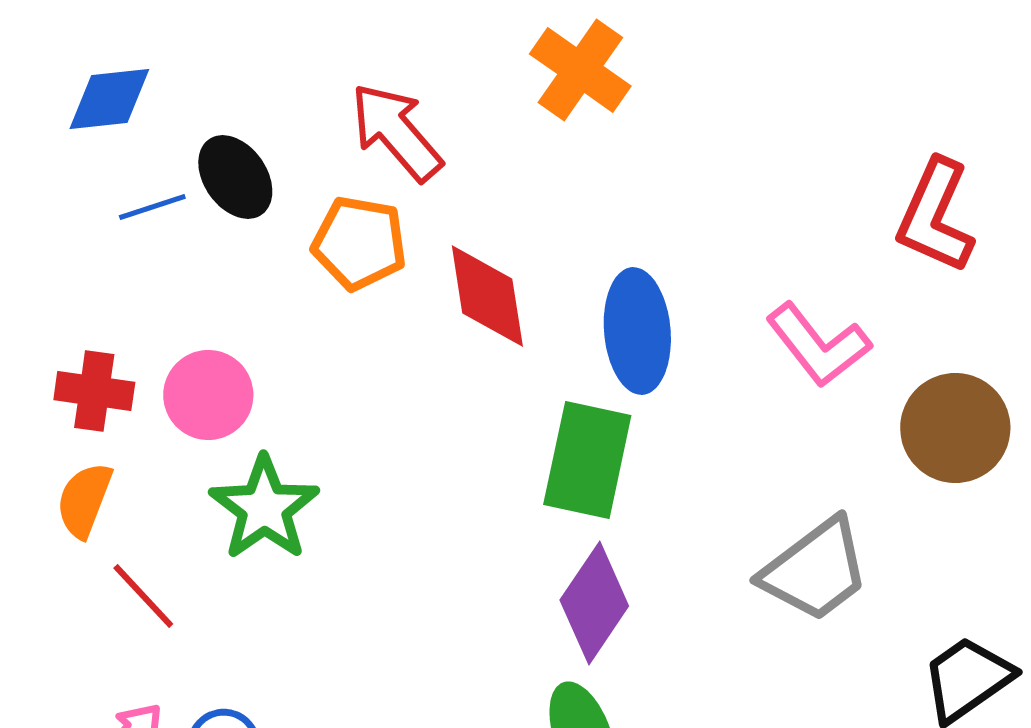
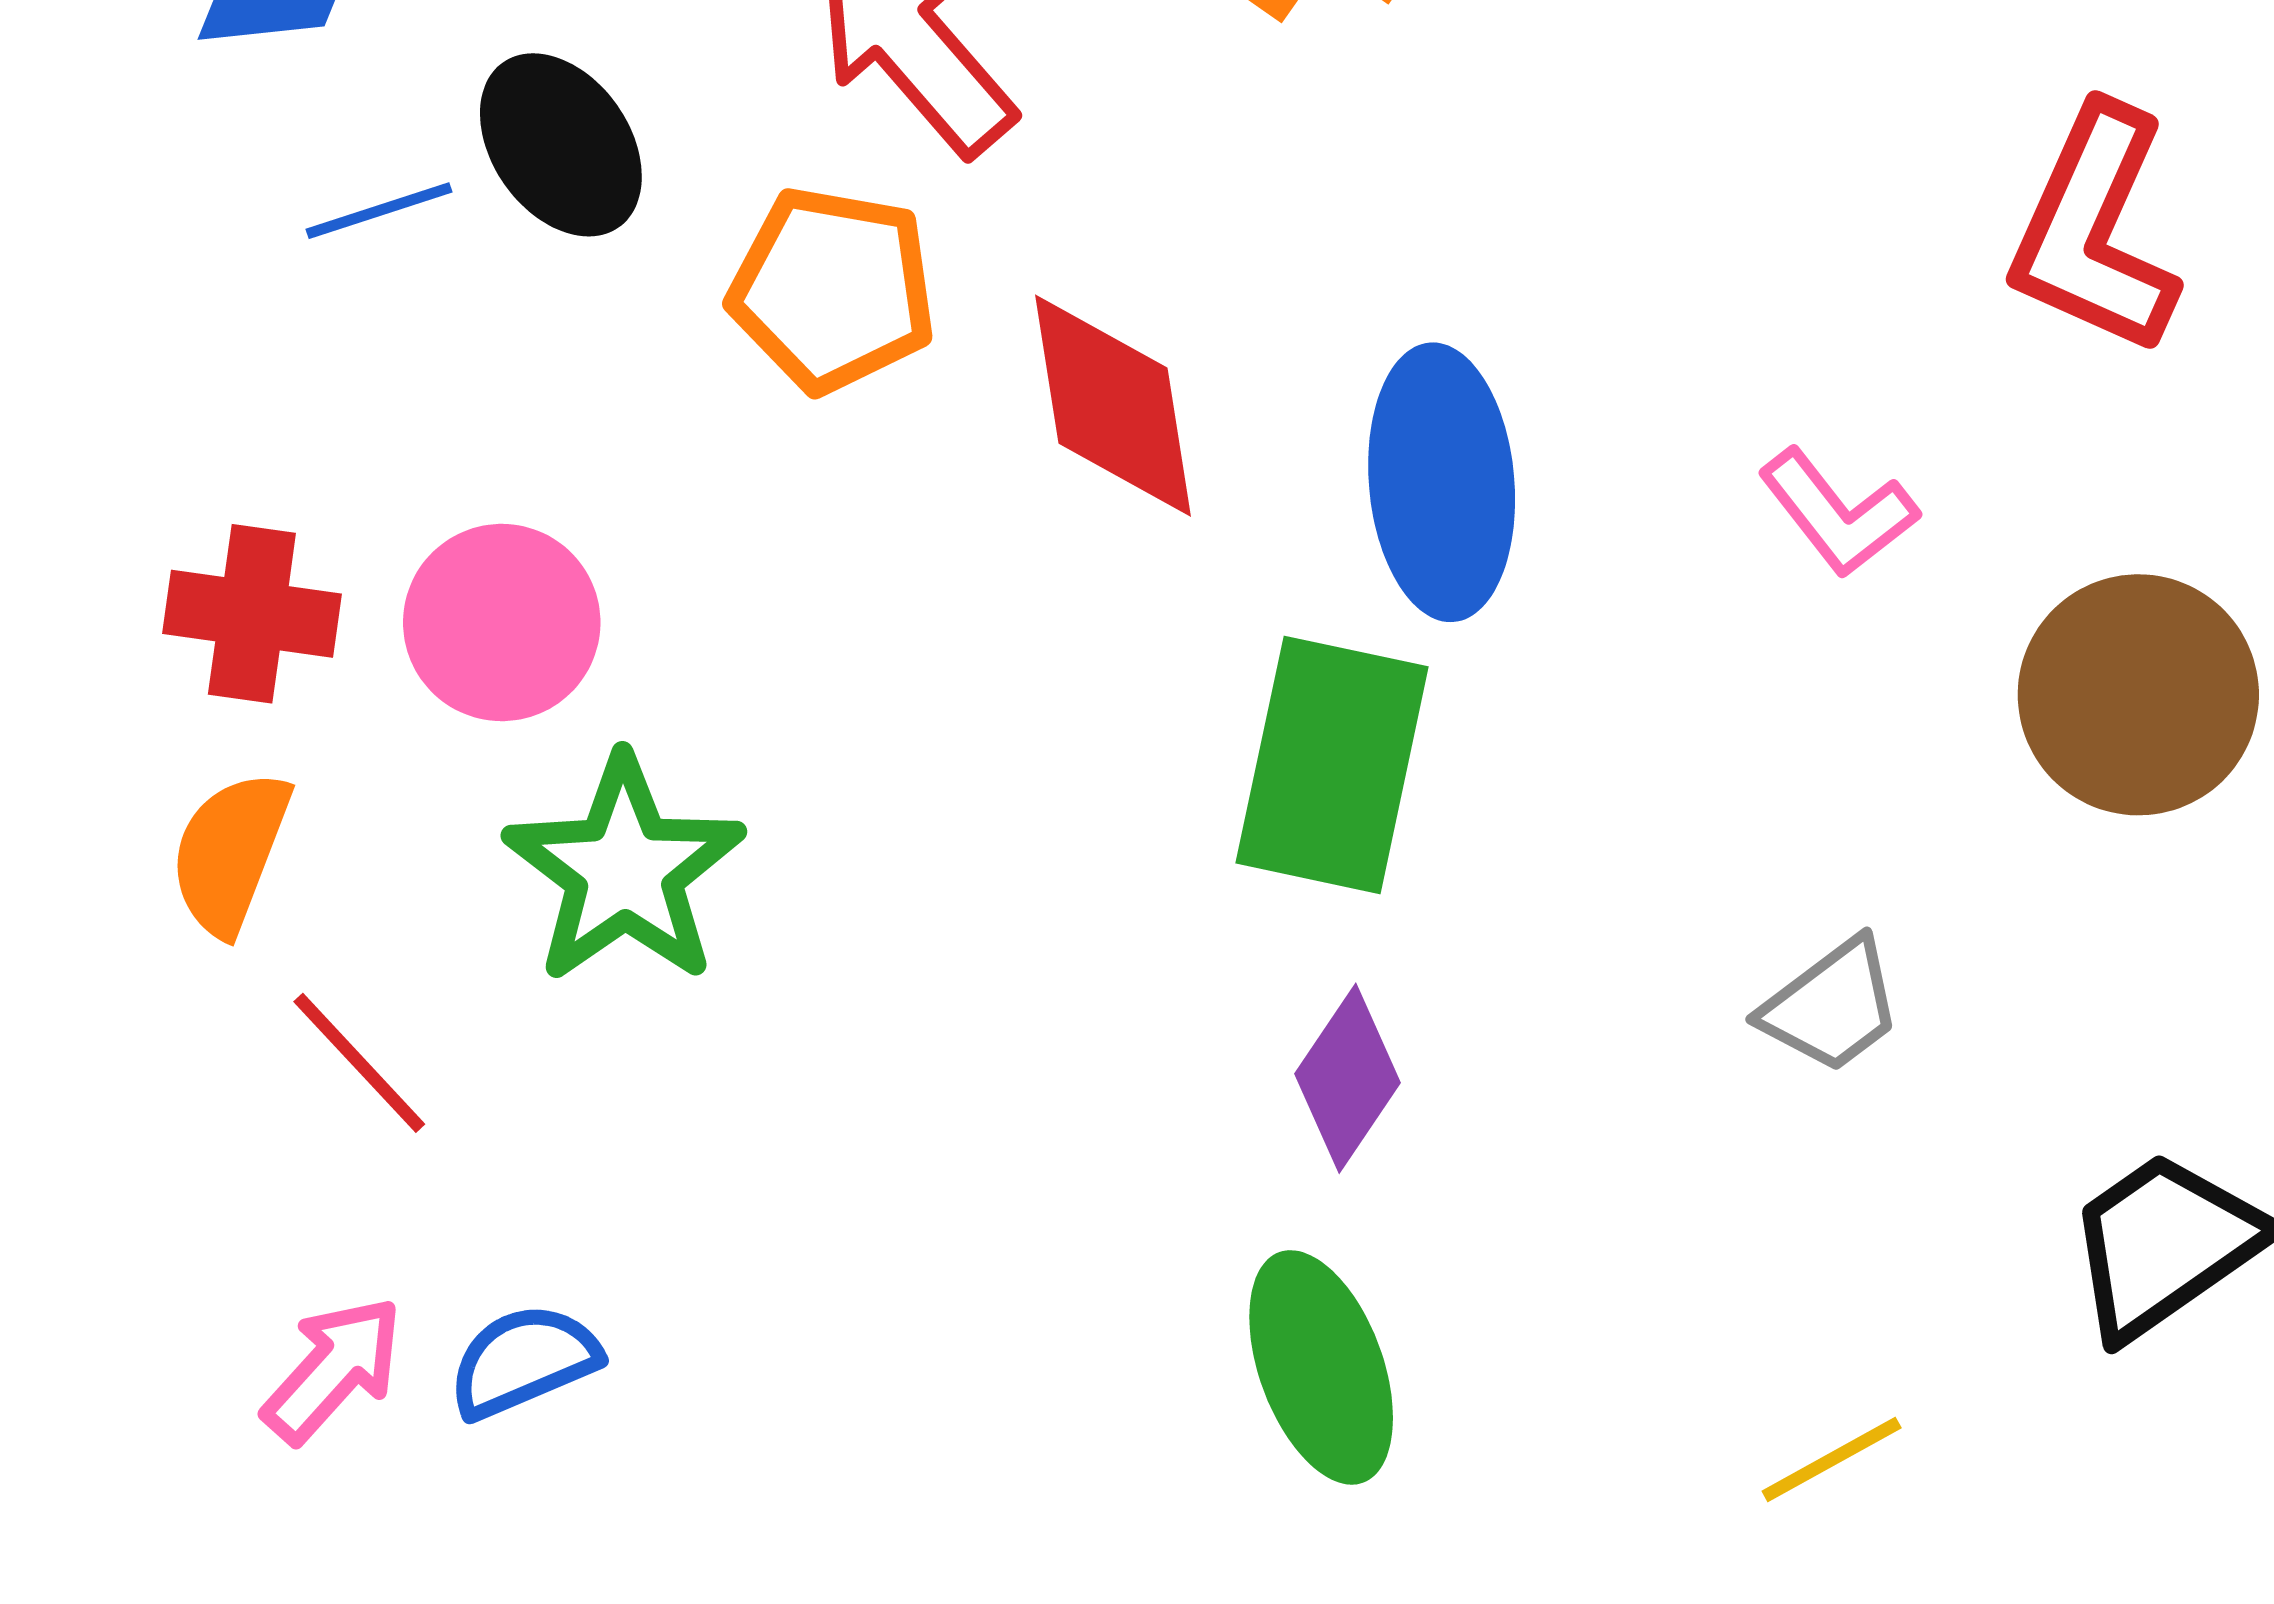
pink L-shape: (818, 345) -> (1838, 513), size x0.7
gray trapezoid: (815, 570) -> (1832, 1006), size x0.6
purple diamond: (594, 603) -> (1347, 1078), size x0.7

